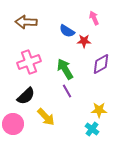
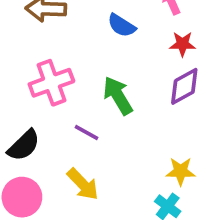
red star: (84, 41) -> (182, 44), moved
purple line: (67, 91) -> (87, 133), moved, turned -32
black semicircle: (26, 96) -> (24, 145), moved

